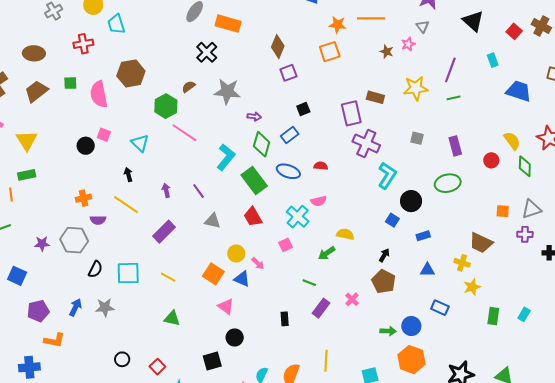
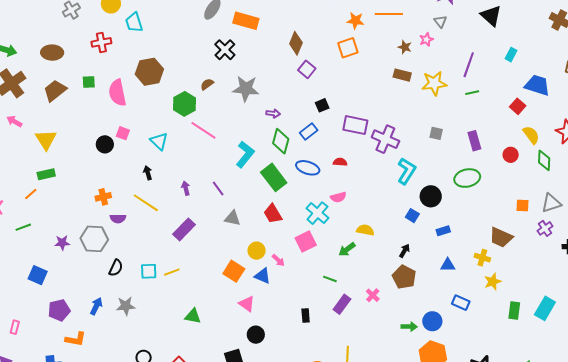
red square: (514, 31) -> (518, 106), moved
cyan rectangle: (493, 60) -> (511, 55), turned 48
purple square: (288, 73) -> (307, 69), turned -30
brown rectangle: (375, 97) -> (402, 75), moved
purple rectangle: (351, 113) -> (355, 125), moved, turned -65
orange line: (11, 195) -> (31, 194), turned 56
purple cross: (525, 234) -> (545, 228), turned -35
pink square: (285, 245) -> (306, 241), size x1.5
cyan square: (128, 273) -> (149, 271), size x0.7
yellow line: (168, 277) -> (172, 272), moved, turned -49
cyan rectangle: (524, 314) -> (545, 308), size x1.6

